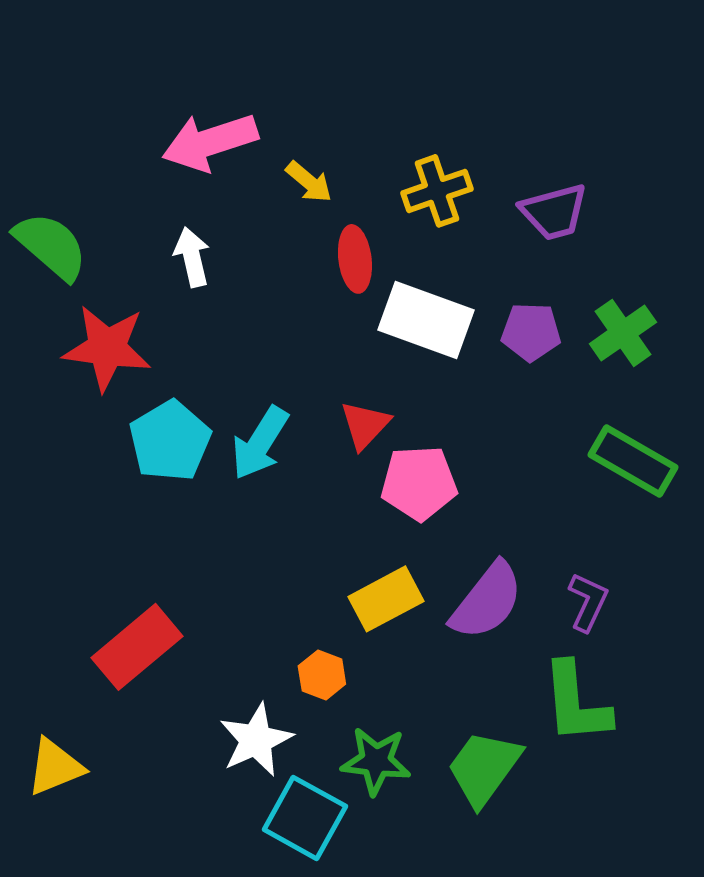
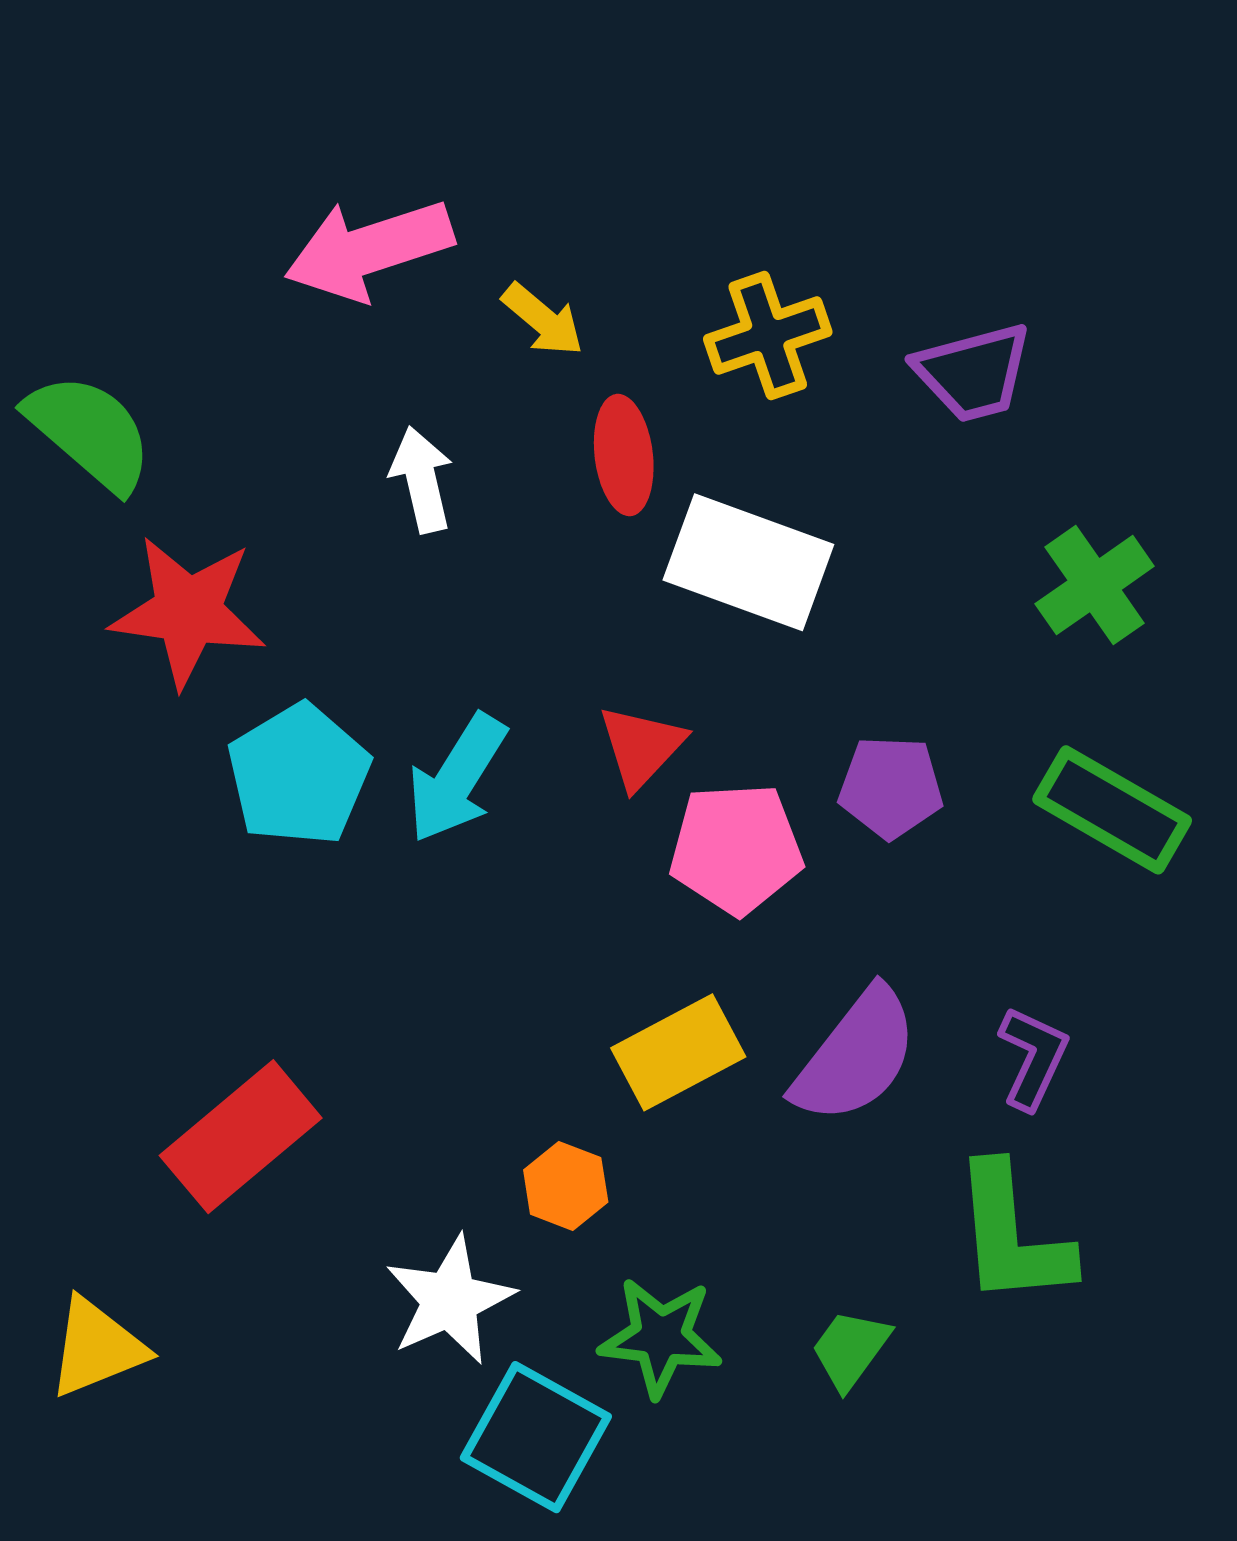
white arrow: (192, 257) -> (422, 480), moved
purple pentagon: (531, 332) -> (891, 787), moved
green trapezoid: (484, 768) -> (850, 1349), size x0.6

